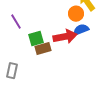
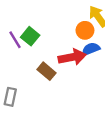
green square: (36, 39) -> (30, 36), moved, turned -35
brown rectangle: (43, 49) -> (46, 71), turned 56

